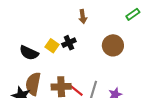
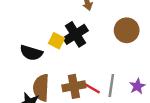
black cross: (69, 43) -> (76, 34), size x1.5

